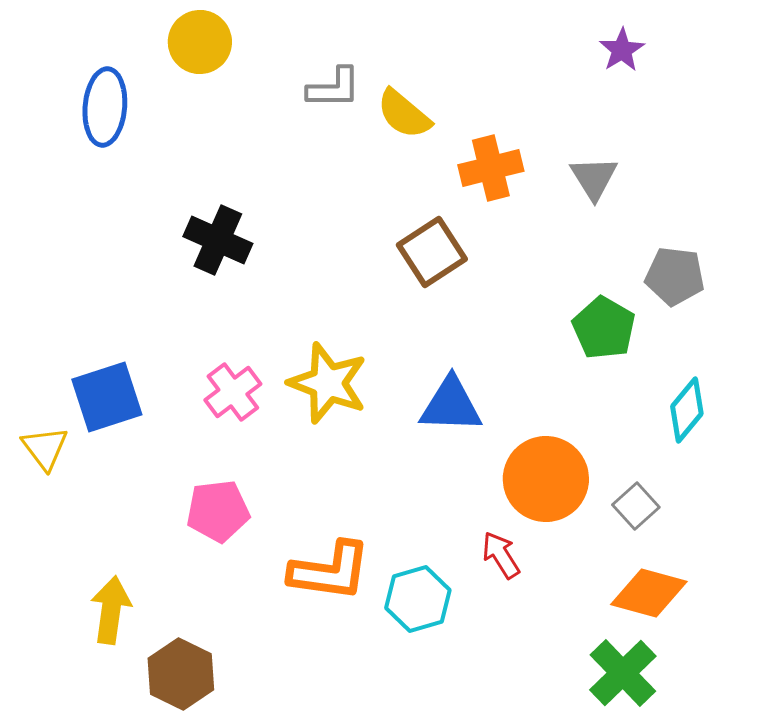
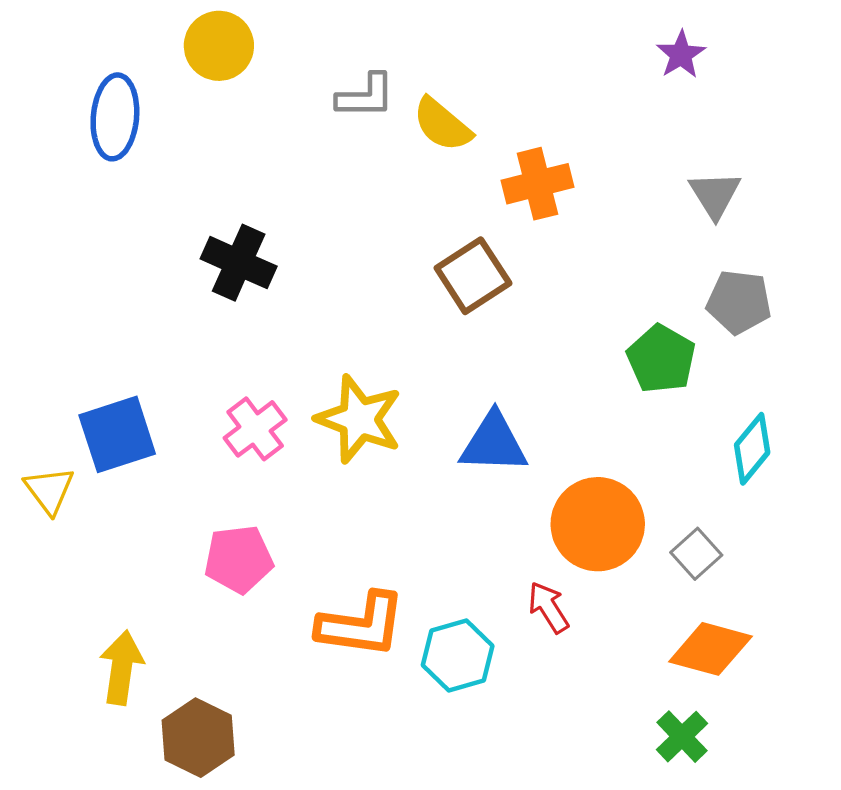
gray triangle: (594, 178) -> (715, 195), moved
green cross: (623, 673) -> (682, 737), size x0.7

